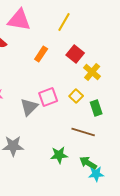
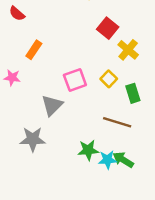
orange rectangle: (41, 54) -> (34, 50), moved
gray triangle: (29, 107) -> (52, 105), moved
cyan star: (96, 174) -> (108, 160), moved

